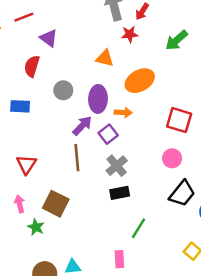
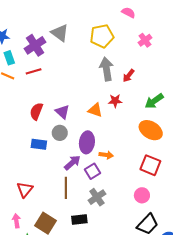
red star: (130, 34) -> (115, 101), moved
purple triangle: (49, 38) -> (62, 112), moved
orange ellipse: (140, 81) -> (151, 130), moved, turned 55
blue rectangle: (20, 106) -> (39, 144), moved
black rectangle: (120, 193) -> (79, 220), moved

